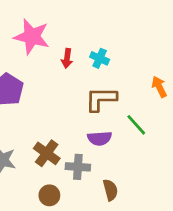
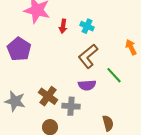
brown L-shape: (101, 99) -> (88, 56), turned -40
brown semicircle: (110, 190) -> (108, 123), moved

